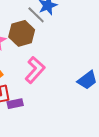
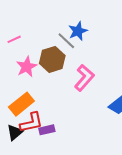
pink L-shape: (35, 70) -> (84, 78), moved

